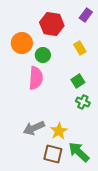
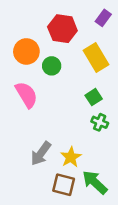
yellow rectangle: (80, 48) -> (96, 57), size x1.6
pink semicircle: (36, 78) -> (26, 95), moved, turned -35
gray arrow: (34, 128) -> (41, 154), turned -30

